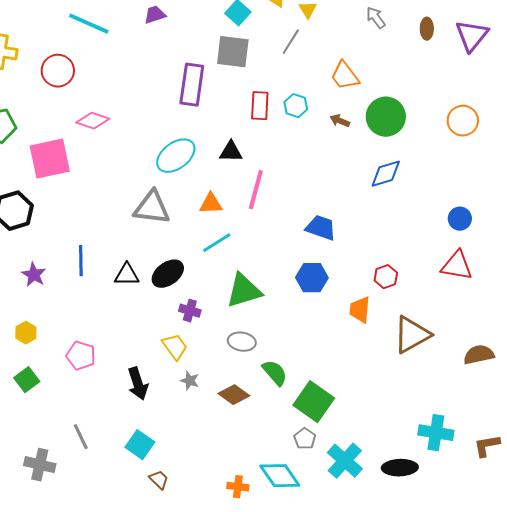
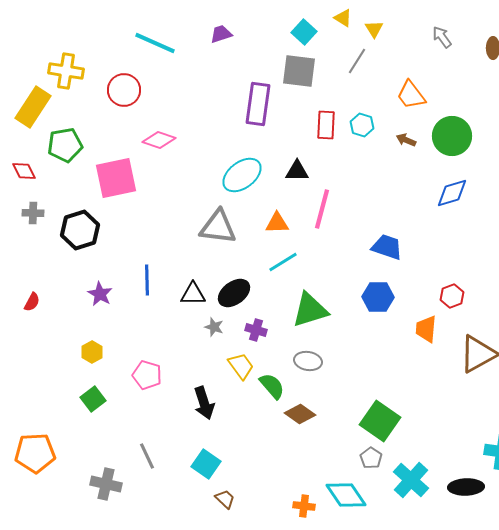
green semicircle: (275, 373) -> (272, 386), moved
gray star: (190, 381) -> (214, 327), moved

